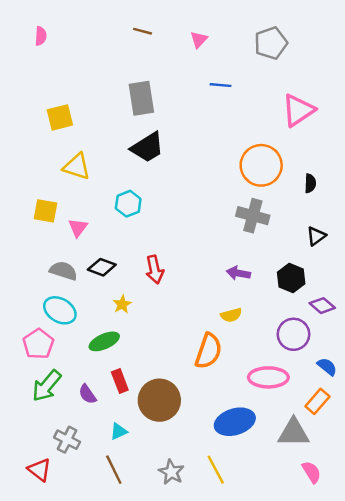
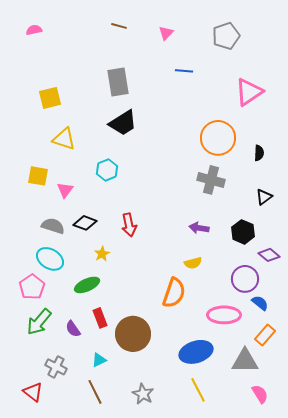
pink semicircle: (41, 36) -> (34, 30), turned -105
blue semicircle: (327, 367) -> (260, 303), moved
yellow line: (216, 470) -> (198, 390), moved

